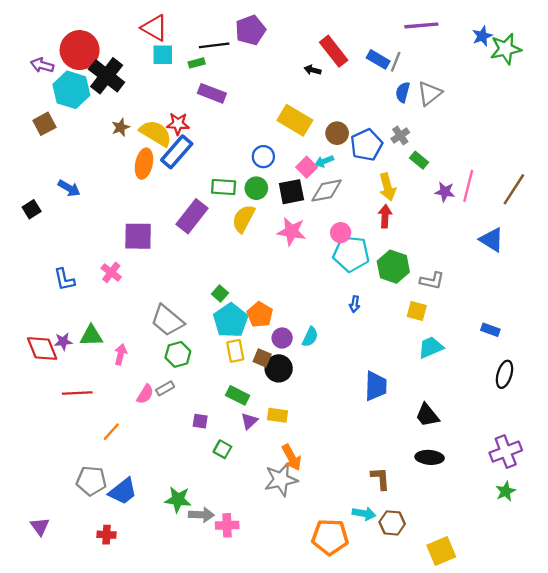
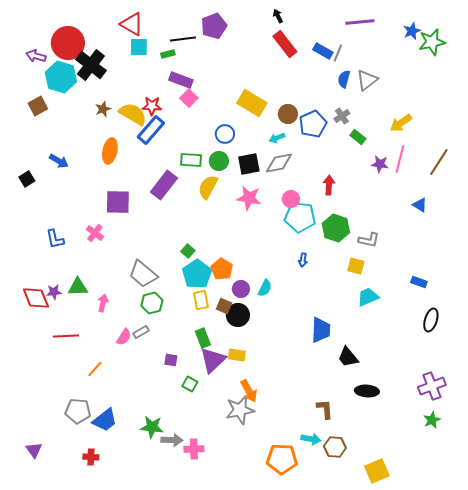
black arrow: (313, 70) -> (278, 16), moved, turned 48
orange ellipse: (144, 164) -> (110, 151), moved
pink square: (307, 167) -> (189, 98), moved
yellow arrow: (387, 187) -> (401, 123), moved, turned 70
blue triangle: (492, 240) -> (420, 205), size x0.7
green rectangle: (238, 395) -> (203, 338), turned 42
black trapezoid: (427, 415) -> (348, 357), moved
purple triangle: (249, 421) -> (213, 360), size x1.8

